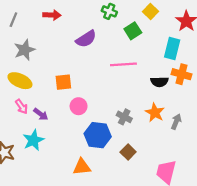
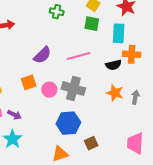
green square: (133, 31) -> (92, 24), moved, turned -35
purple semicircle: (86, 39) -> (42, 55), moved
pink circle: (79, 106) -> (49, 90), moved
gray cross: (124, 117) -> (73, 89), moved, size x1.6
brown square: (128, 152) -> (91, 143), moved, turned 32

